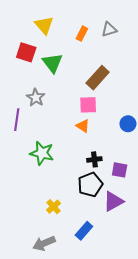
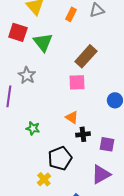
orange triangle: (83, 126) -> (72, 117), moved
green star: (42, 153) -> (33, 128), size x0.6
black pentagon: (90, 185) -> (60, 158), moved

